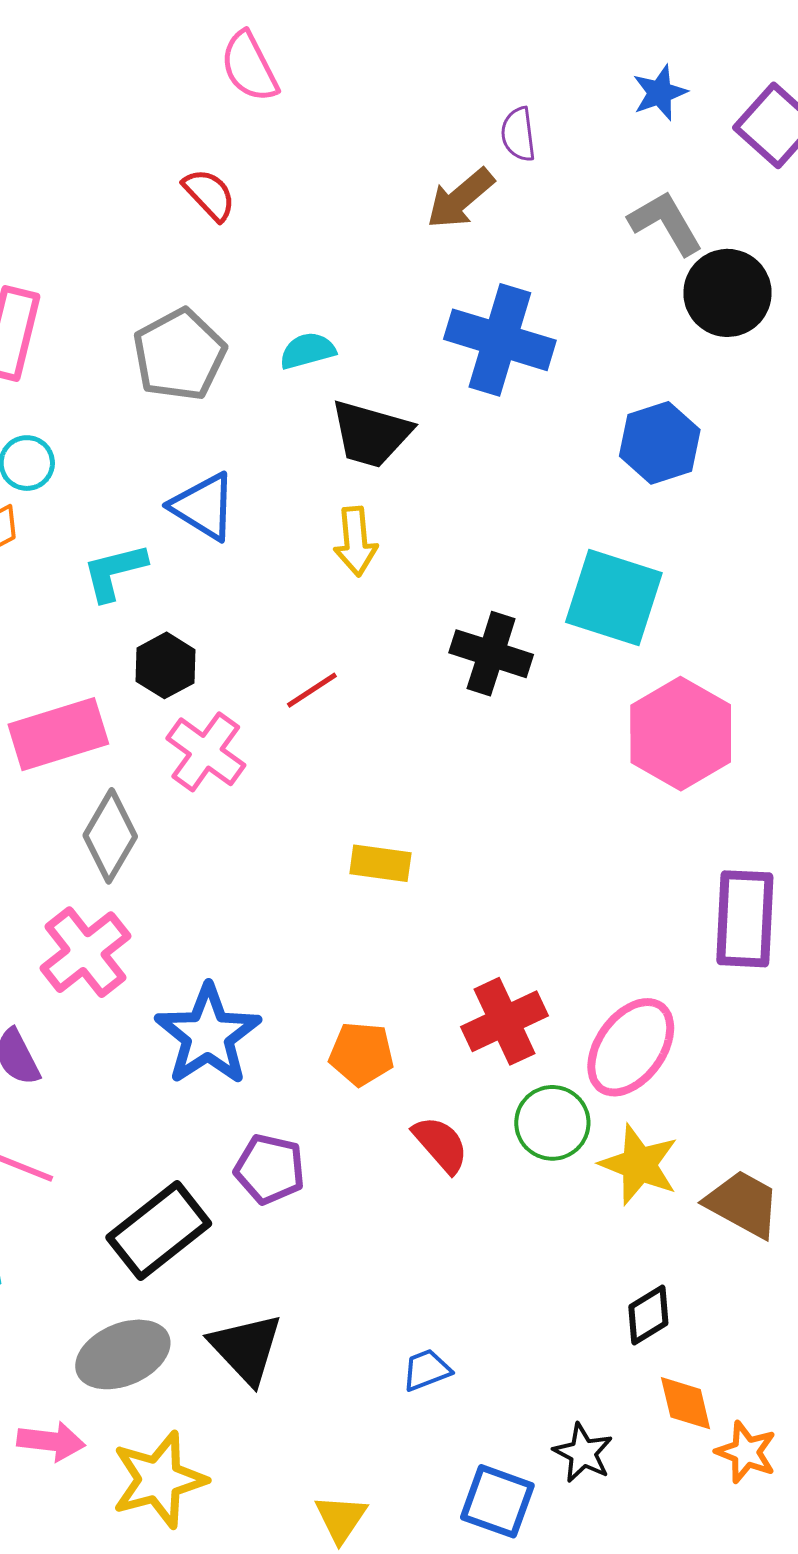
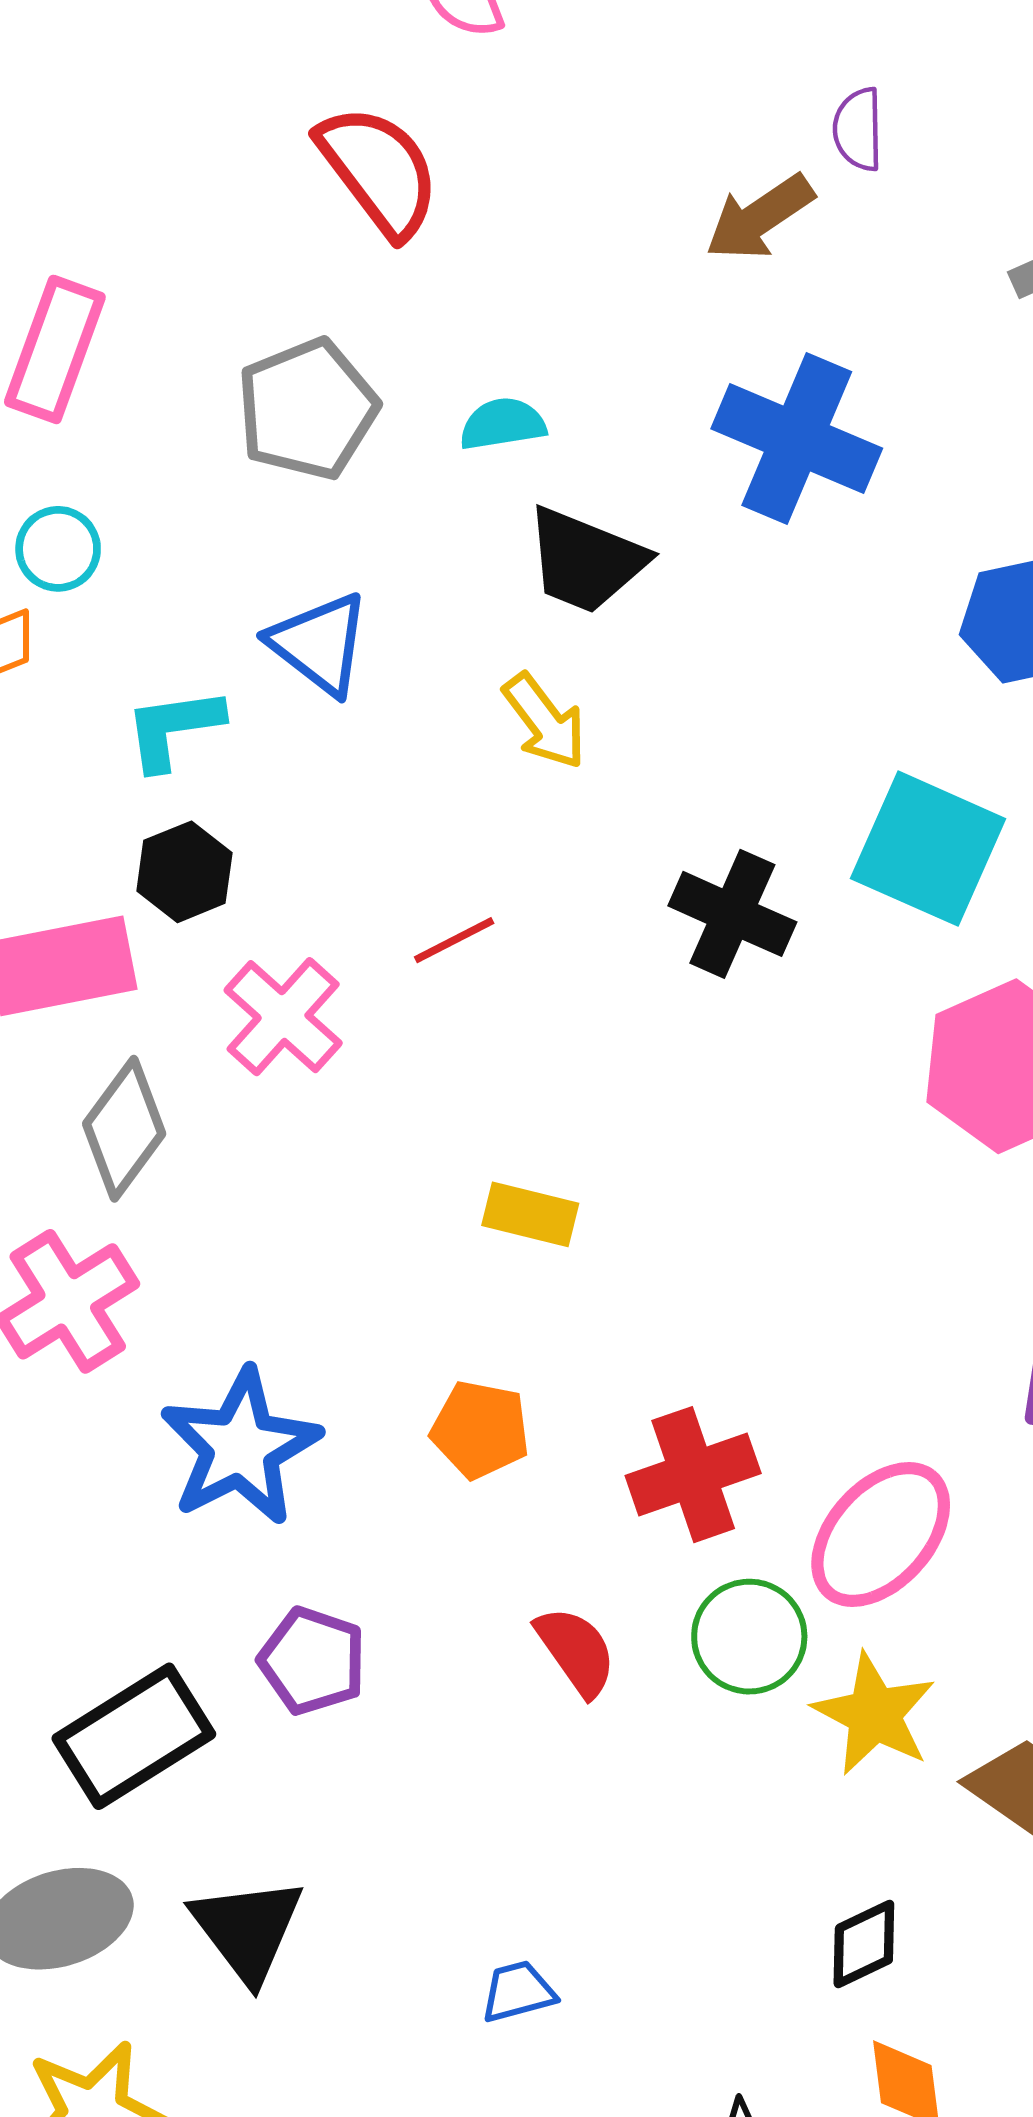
red semicircle: (209, 195) -> (379, 171), size x1.6
yellow arrow: (356, 541) -> (545, 721), turned -38
black hexagon: (166, 665) -> (184, 872), moved
orange pentagon: (361, 1054) -> (480, 1430), moved

